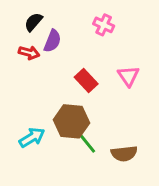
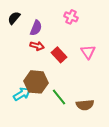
black semicircle: (33, 22) -> (14, 18), moved
red arrow: (29, 53) -> (37, 46), moved
brown hexagon: (71, 121) -> (36, 82), moved

